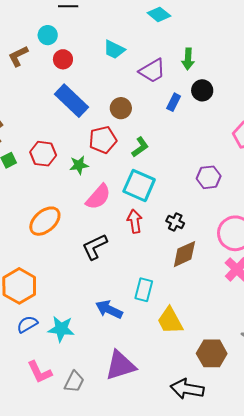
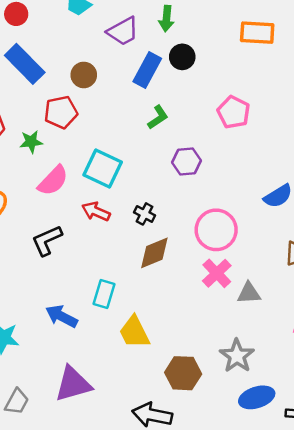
blue rectangle: (174, 102) -> (147, 70), size x1.6
green L-shape: (140, 147) -> (158, 117), moved
red arrow: (135, 221) -> (96, 211), turned -60

